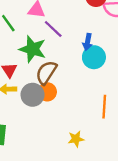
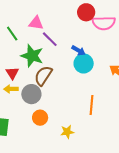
blue arrow: (88, 42) -> (78, 51), turned -72
orange circle: (47, 92) -> (40, 118), moved

